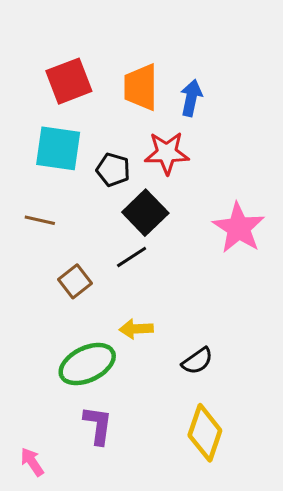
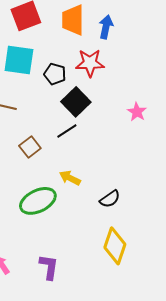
pink star: (239, 228) -> (137, 112), size x0.6
yellow arrow: (136, 329) -> (70, 178), turned 30
purple L-shape: (98, 425) -> (49, 267), moved

